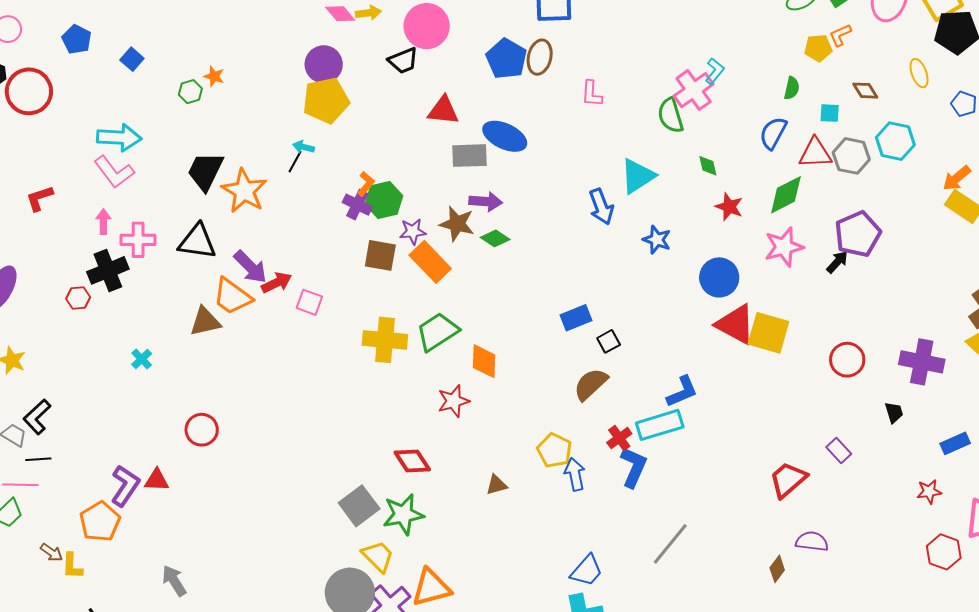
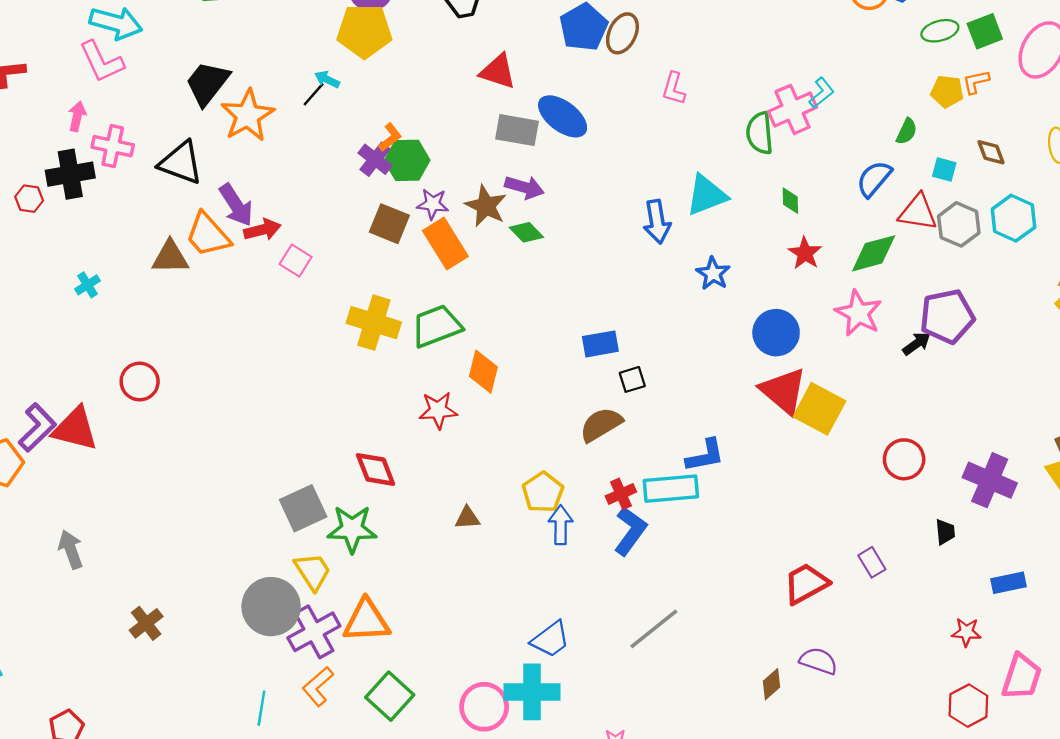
pink star: (784, 247) -> (858, 313), turned 30
red triangle: (157, 480) -> (75, 429), size x1.6

